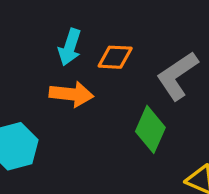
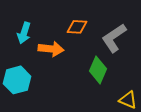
cyan arrow: (70, 47) -> (24, 33), moved

